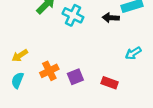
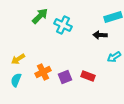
black arrow: (111, 18) -> (100, 35), moved
red rectangle: (110, 83) -> (88, 76), moved

